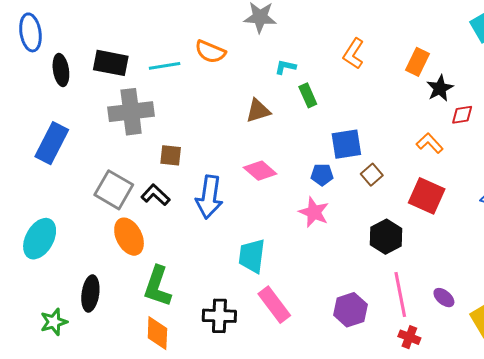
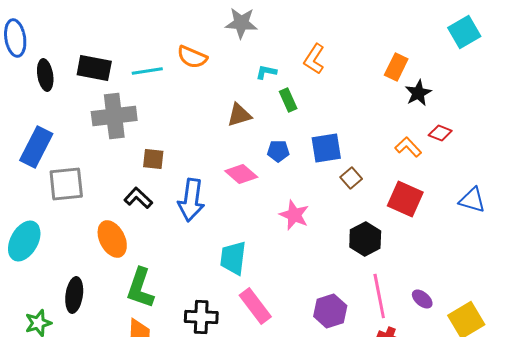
orange L-shape: (353, 54) -> (314, 59), moved
red diamond: (462, 115) -> (440, 133), moved, turned 30
blue pentagon: (322, 175) -> (278, 151), moved
gray square: (114, 190) -> (66, 184), moved, turned -36

